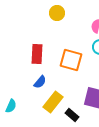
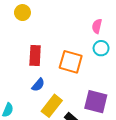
yellow circle: (57, 13) -> (22, 13), moved

